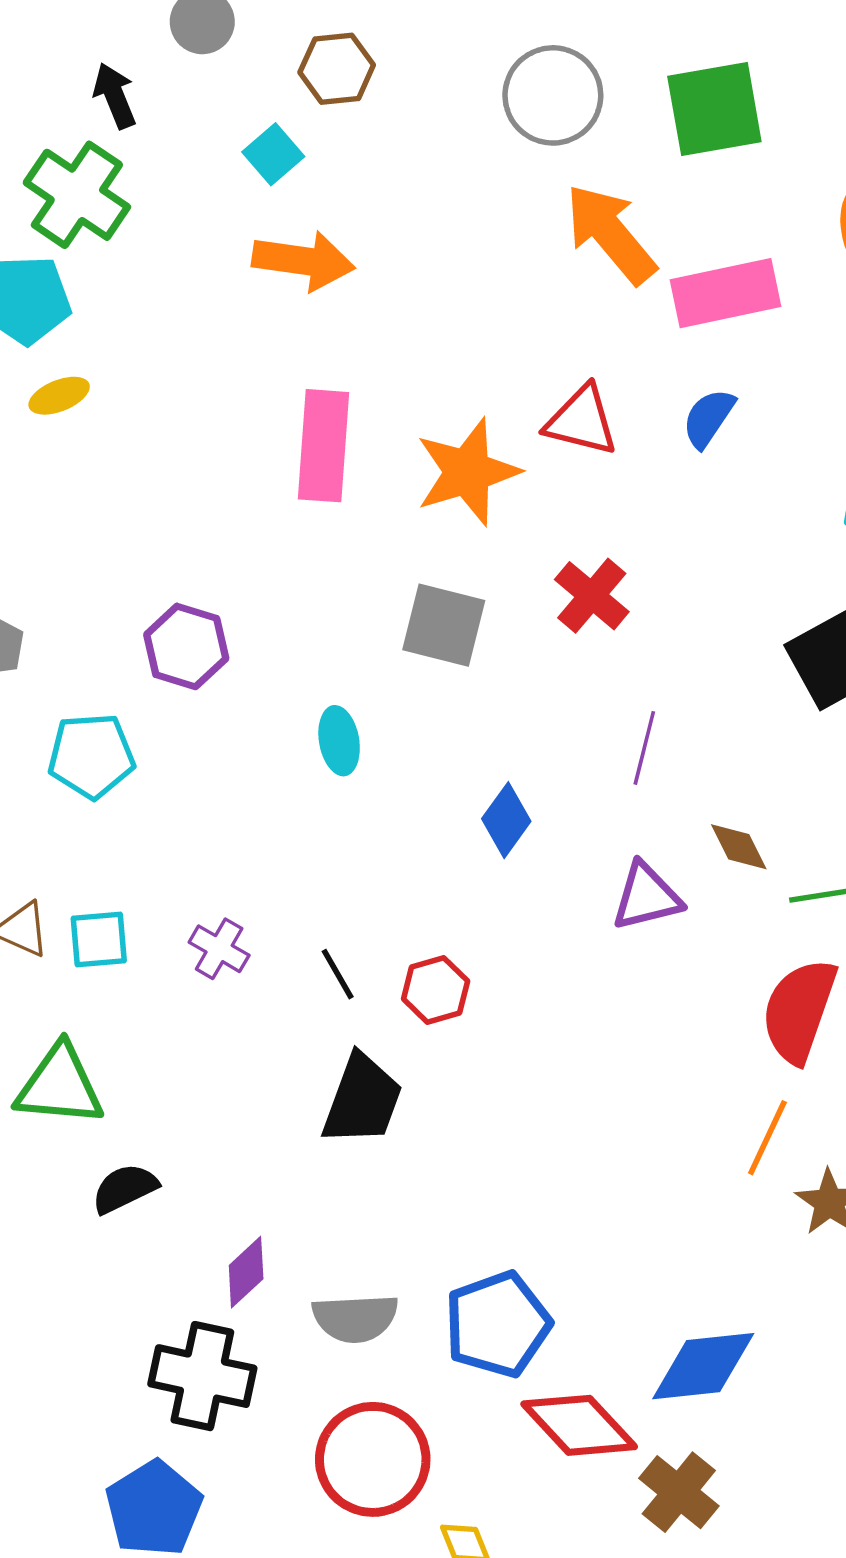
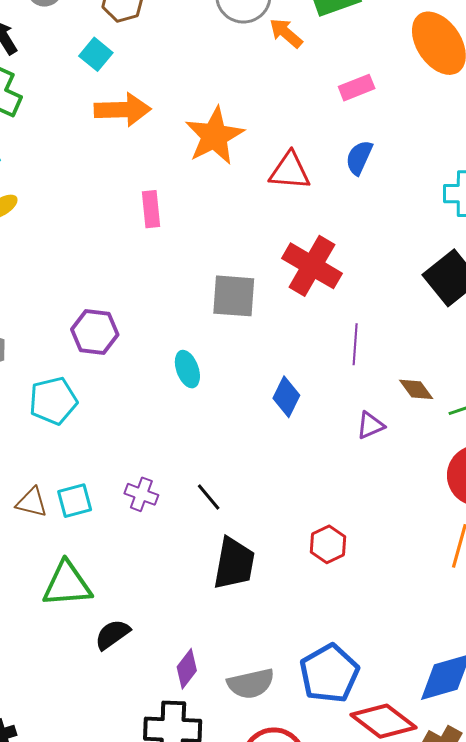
orange arrow: (611, 234) -> (286, 33), moved, size x0.6
pink rectangle: (725, 293) -> (357, 88), size x0.6
pink rectangle: (324, 446) -> (151, 209), size x0.6
orange star: (467, 472) -> (214, 136), moved
red cross: (592, 596) -> (312, 266), size x1.4
purple triangle: (647, 897) -> (370, 425), size x0.7
red hexagon: (436, 990) -> (328, 544), moved

